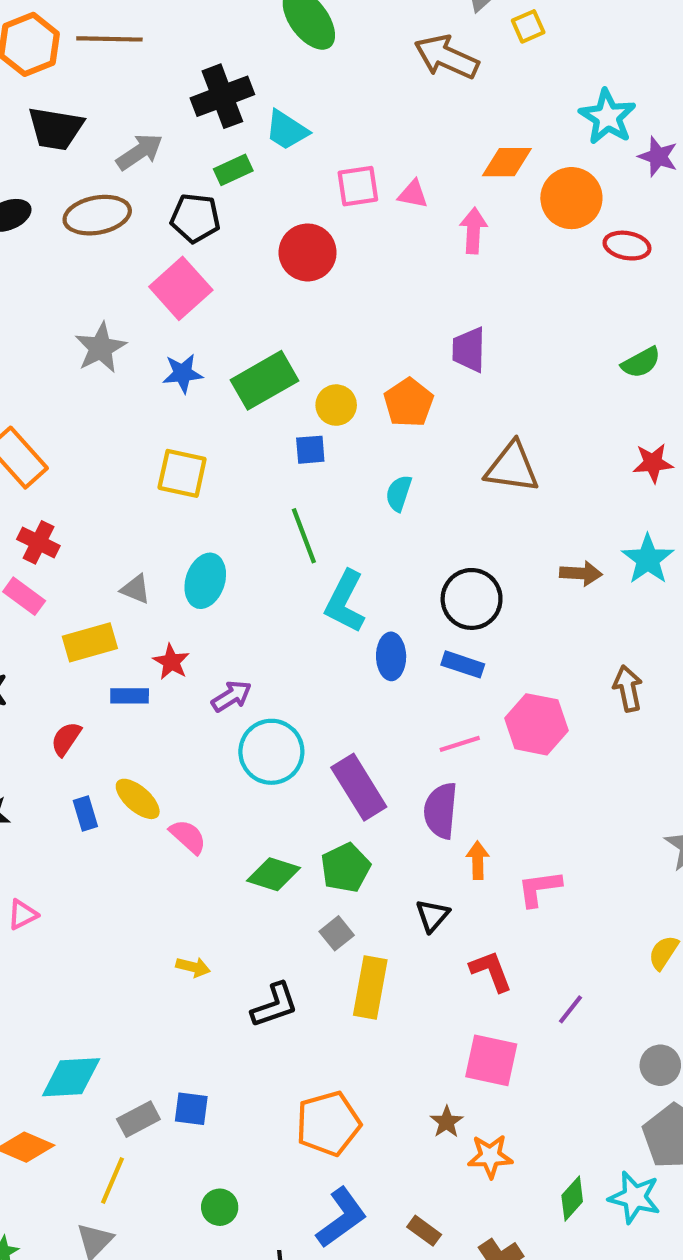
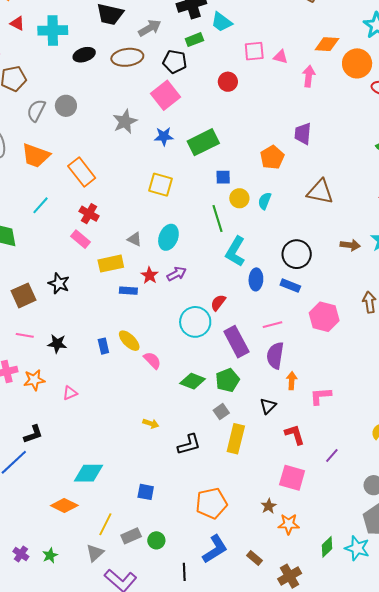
red circle: (308, 252) -> (228, 82), size x0.7
yellow circle: (336, 405) -> (239, 198), moved
purple arrow: (232, 696) -> (177, 274), moved
red semicircle: (66, 739) -> (218, 303), moved
pink line: (460, 744) -> (272, 325), moved
gray rectangle: (138, 1119) -> (131, 536), moved

